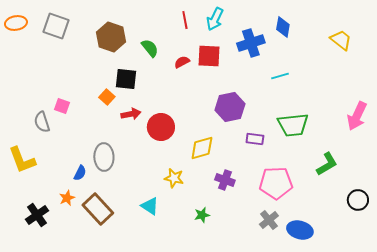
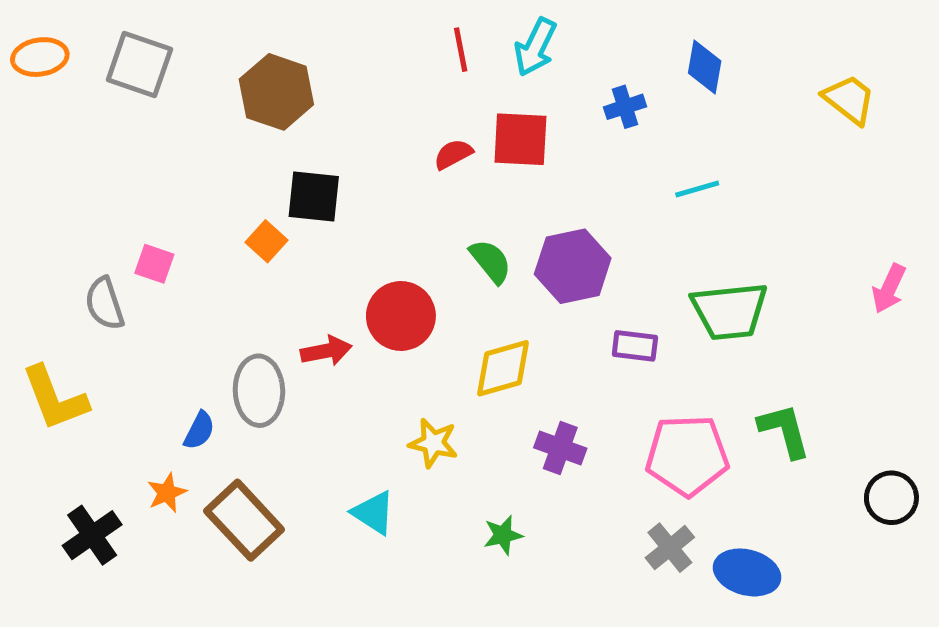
blue cross: (251, 43) -> (625, 107), size x0.6
green semicircle: (150, 48) -> (491, 261), moved
red arrow: (131, 114) -> (326, 351), moved
pink arrow: (357, 116) -> (889, 289), size x0.7
green L-shape: (327, 164) -> (784, 431), moved, turned -75

